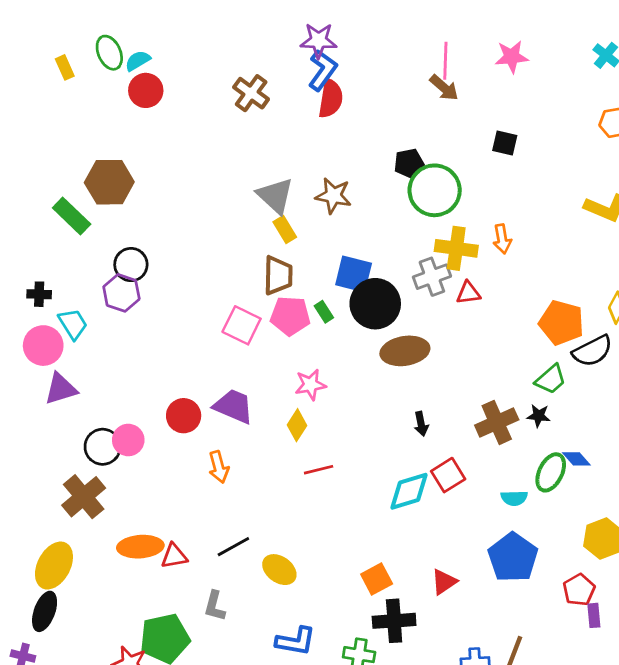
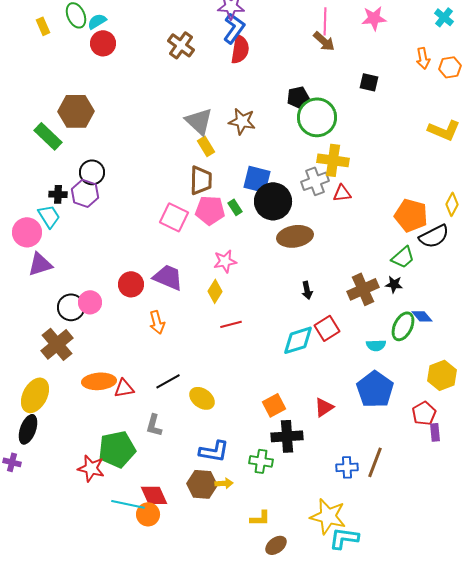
orange arrow: (502, 239) -> (423, 58), moved
black cross: (39, 294) -> (58, 194), moved

